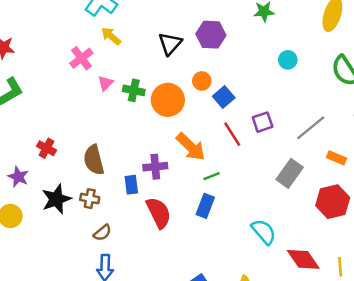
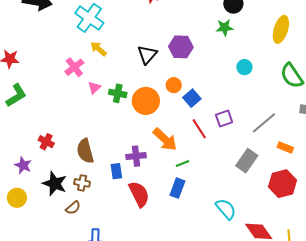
black star: (56, 199) -> (55, 184), turned -30
brown semicircle: (102, 233) -> (73, 208), moved

